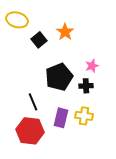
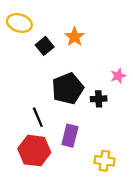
pink star: (92, 66) -> (118, 76), moved
yellow cross: (84, 116) -> (104, 161), moved

